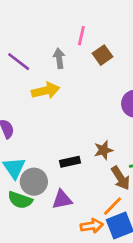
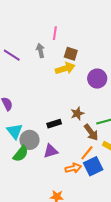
brown square: (102, 55) -> (71, 54), moved, turned -32
yellow arrow: (46, 91) -> (65, 68), moved
green semicircle: (20, 200) -> (21, 154), turned -66

